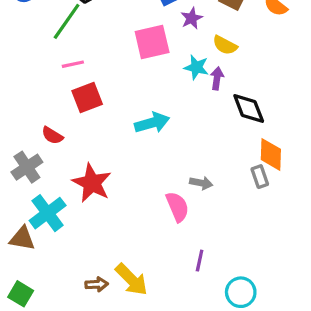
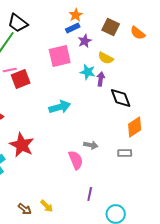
red square: (87, 97) -> (21, 79), moved
orange diamond: (271, 154) -> (135, 127), turned 55
gray rectangle: (260, 177) -> (125, 153), moved, turned -72
yellow arrow: (131, 280) -> (47, 206), size x0.6
brown arrow: (97, 284) -> (25, 209), turned 40

